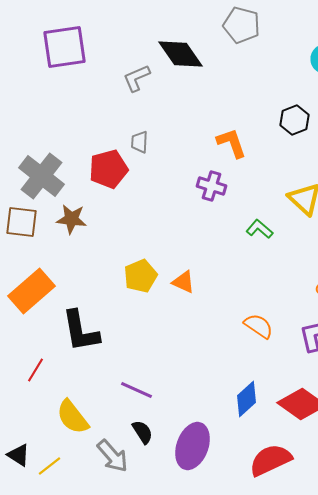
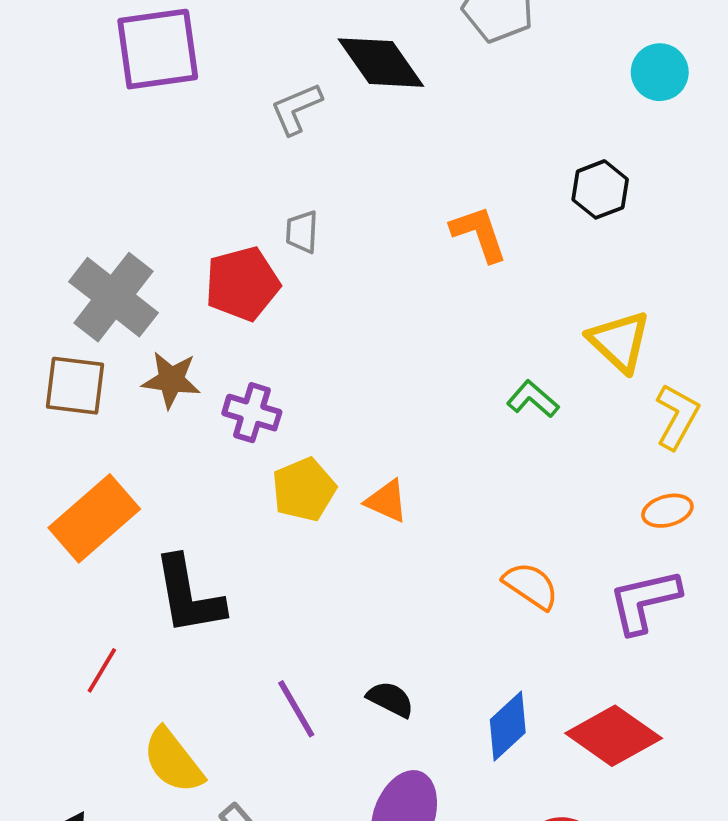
purple cross: (212, 186) -> (252, 413), moved
purple line: (136, 390) -> (296, 709), turned 36
black semicircle: (142, 432) -> (390, 699), moved, turned -30

